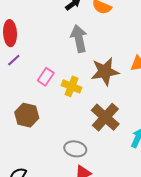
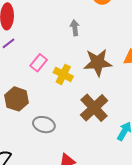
gray arrow: (79, 39) -> (75, 28), size x0.6
gray ellipse: (75, 149) -> (44, 125), moved

